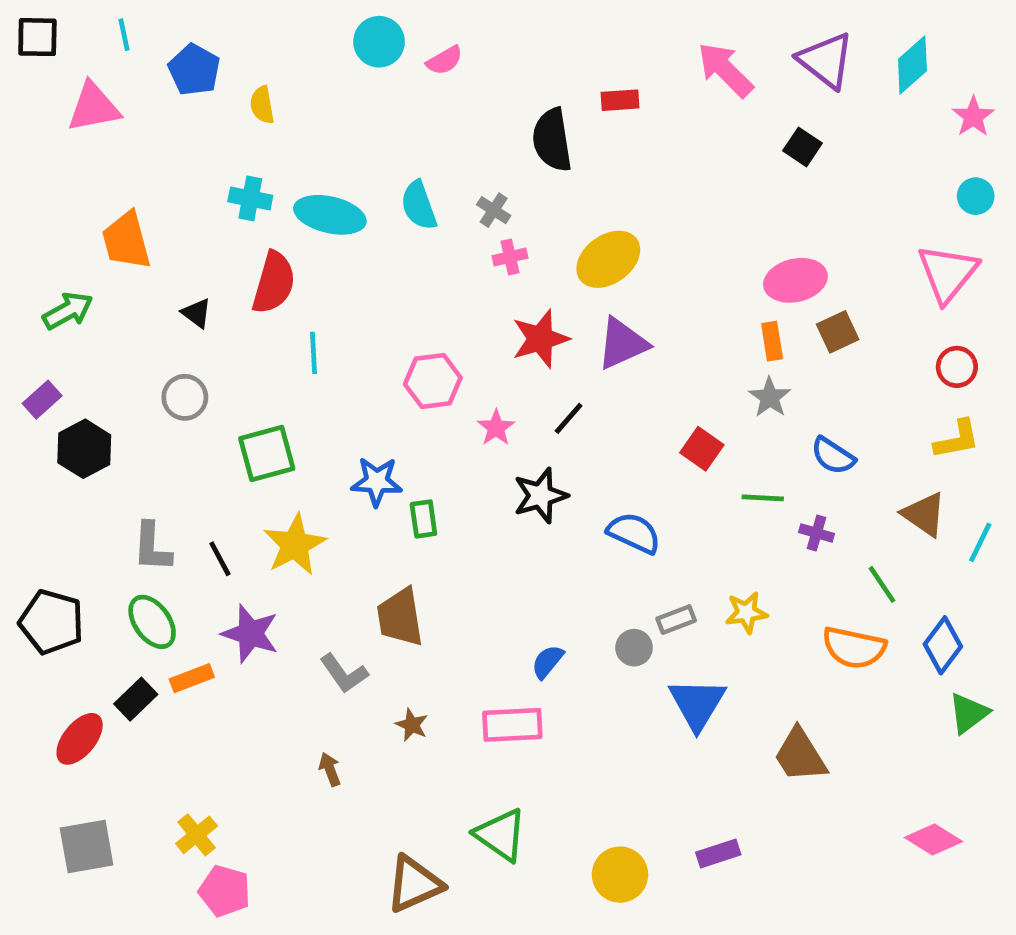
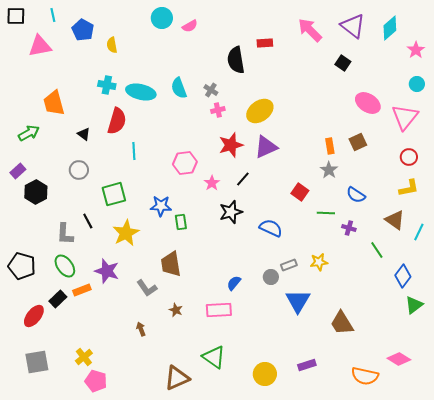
pink ellipse: (795, 280) -> (368, 103), moved, turned 45
black line: (220, 559) -> (88, 221), moved
orange semicircle: (854, 648) -> (365, 376), moved

